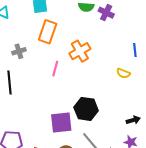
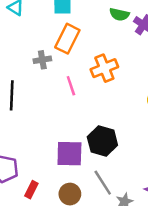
gray cross: (19, 51) -> (42, 60), moved
pink line: (55, 69) -> (71, 86), turned -42

